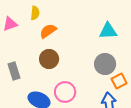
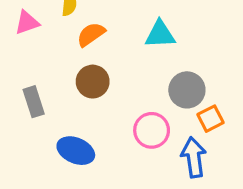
cyan triangle: (108, 31) -> (160, 34), moved
pink circle: (65, 92) -> (152, 130), moved

